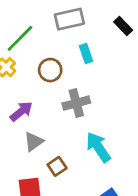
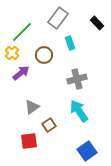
gray rectangle: (69, 19) -> (58, 18), turned -40
gray cross: (76, 103) -> (77, 79), moved
purple arrow: (21, 111) -> (21, 73), moved

